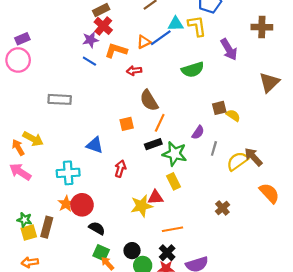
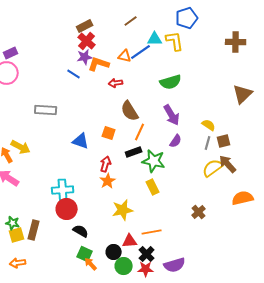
purple star: (90, 40) -> (85, 57), moved
orange triangle: (144, 42) -> (125, 56), turned 40
purple arrow: (229, 49) -> (172, 115), moved
brown square: (219, 108) -> (224, 141), moved
orange square: (127, 124) -> (109, 133), turned 32
blue triangle: (95, 145) -> (81, 141), moved
gray line: (214, 148) -> (208, 143), moved
red arrow: (120, 169) -> (106, 164), moved
cyan cross: (68, 173) -> (63, 190), moved
orange semicircle: (269, 193) -> (243, 198), turned -60
red triangle: (155, 197) -> (130, 241), moved
orange star: (66, 204) -> (108, 181), moved

